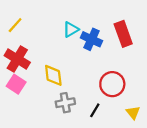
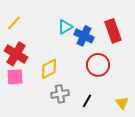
yellow diamond: (53, 75) -> (49, 69), turned 70
pink square: (16, 84) -> (15, 77), turned -36
red circle: (112, 84) -> (98, 65), moved

